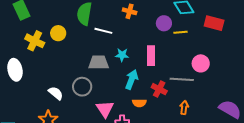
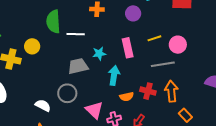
yellow line: (180, 32) -> (154, 38), moved
red cross: (159, 89) -> (148, 91), moved
orange arrow: (184, 108) -> (171, 91), size x1.5

